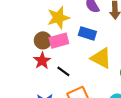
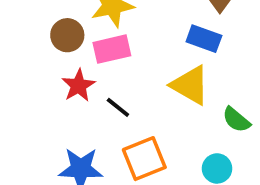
blue rectangle: (87, 33) -> (204, 39), moved
brown circle: (43, 40) -> (67, 35), moved

